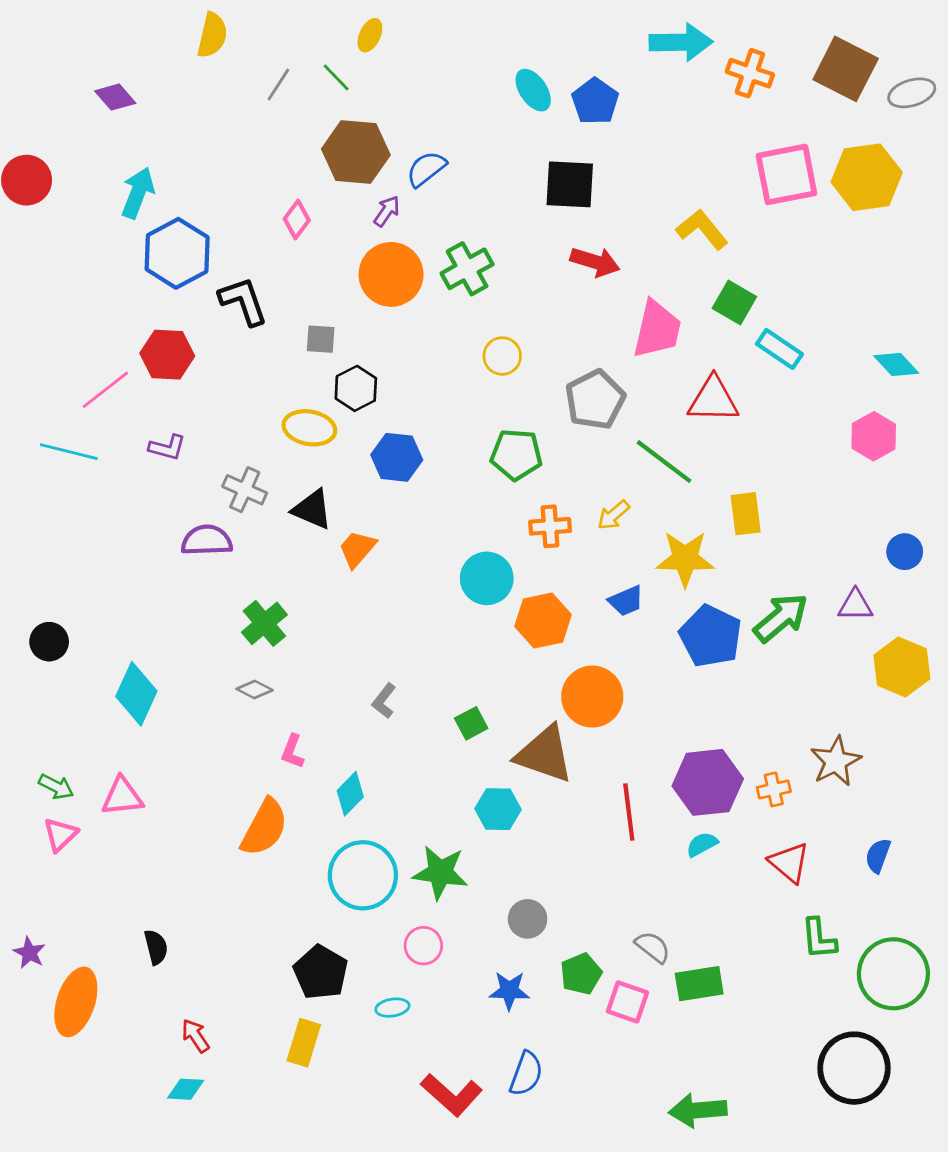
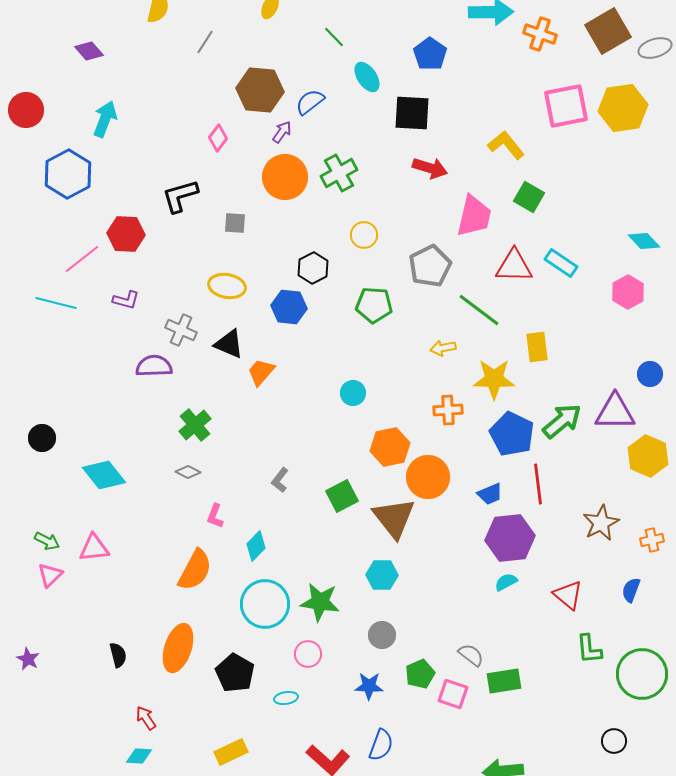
brown square: (846, 69) -> (608, 31), turned 33
green line: (336, 77) -> (334, 37), moved
cyan ellipse: (533, 90) -> (367, 77), moved
blue hexagon: (177, 253) -> (68, 174), moved
black L-shape: (243, 301) -> (180, 196), turned -87
cyan rectangle: (779, 349) -> (561, 263), moved
black hexagon: (356, 388) -> (313, 268), moved
yellow arrow: (613, 515) -> (443, 348), turned 30
orange cross: (550, 526) -> (448, 410), moved
cyan circle: (487, 578) -> (353, 393), size x0.7
blue trapezoid: (626, 601) -> (490, 494), moved
purple triangle: (855, 605) -> (615, 412), size x1.6
orange hexagon: (543, 621) -> (390, 447), moved
cyan diamond: (136, 694) -> (104, 475), turned -63
green square: (471, 723) -> (342, 496), size x1.4
brown triangle: (544, 754) -> (394, 518), turned 33
orange cross: (774, 789) -> (652, 540), moved
cyan hexagon: (498, 809) -> (382, 575), moved
red line: (629, 812) -> (538, 484), moved
orange ellipse: (76, 1002) -> (178, 648), moved
yellow rectangle: (304, 1043) -> (231, 752), moved, turned 48
black circle: (854, 1068) -> (614, 741), size x0.5

